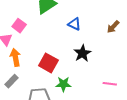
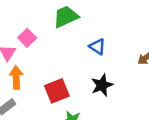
red square: (48, 63) -> (57, 91), turned 30

